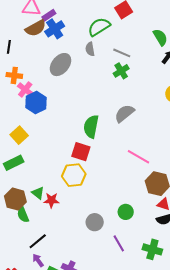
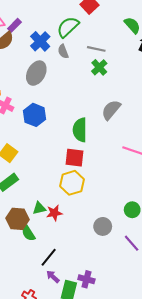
blue cross: (55, 29) -> (40, 41), moved
blue hexagon: (36, 102) -> (35, 115), moved
green triangle: (38, 193) -> (39, 208), turned -40

